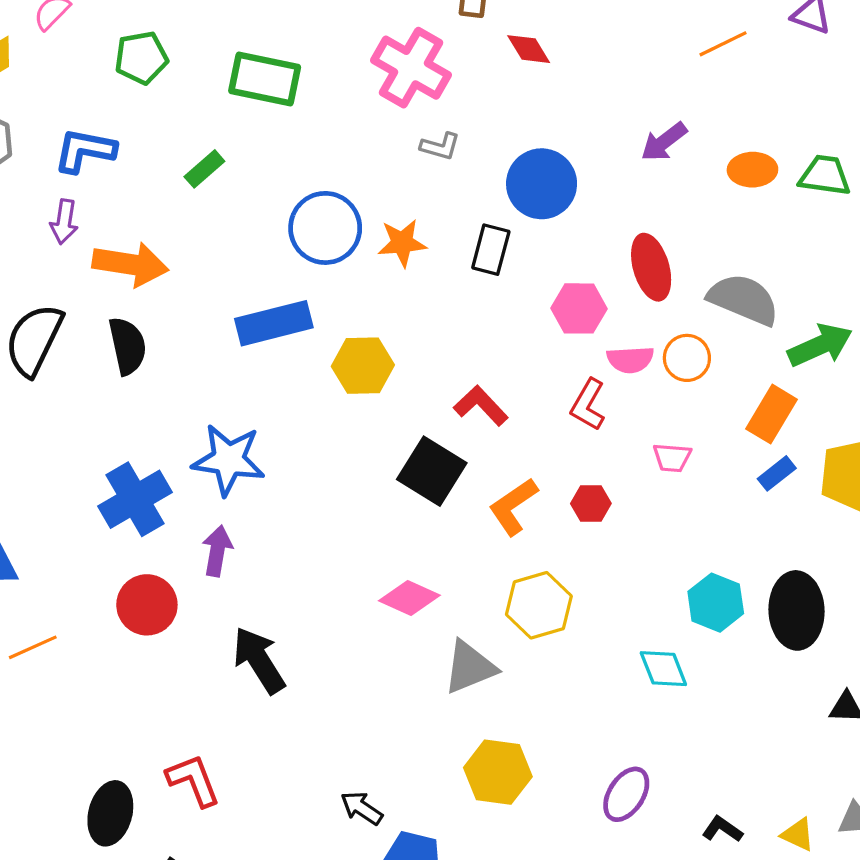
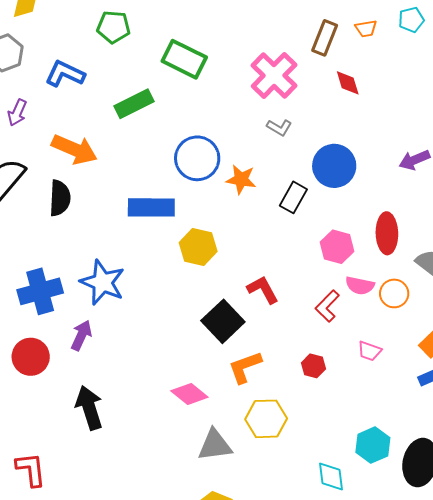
green rectangle: (204, 169) -> (134, 104), size x1.5
purple arrow: (64, 222) -> (17, 113), moved
orange L-shape: (513, 507) -> (245, 367), moved

